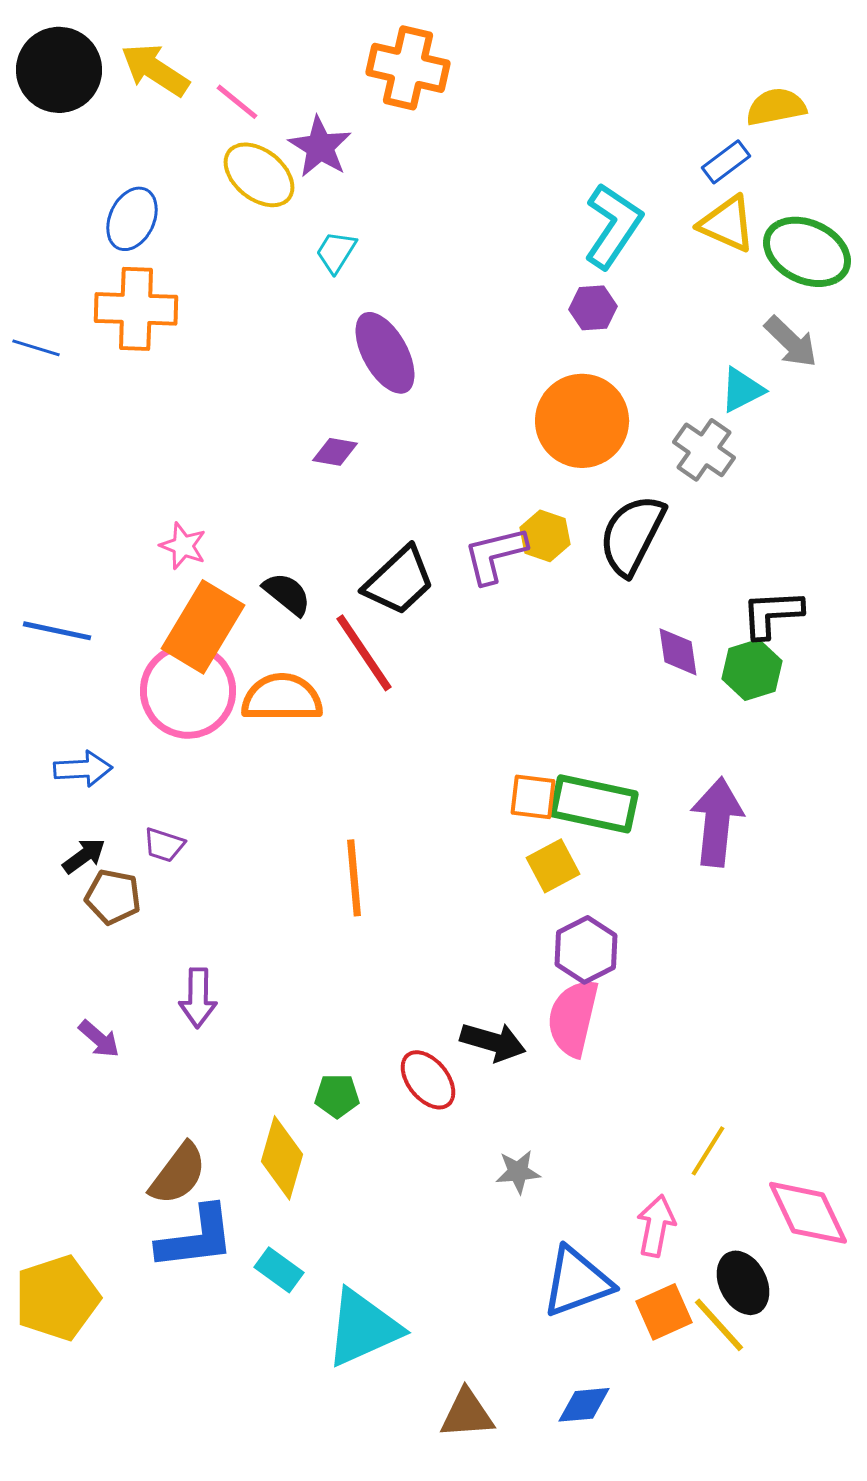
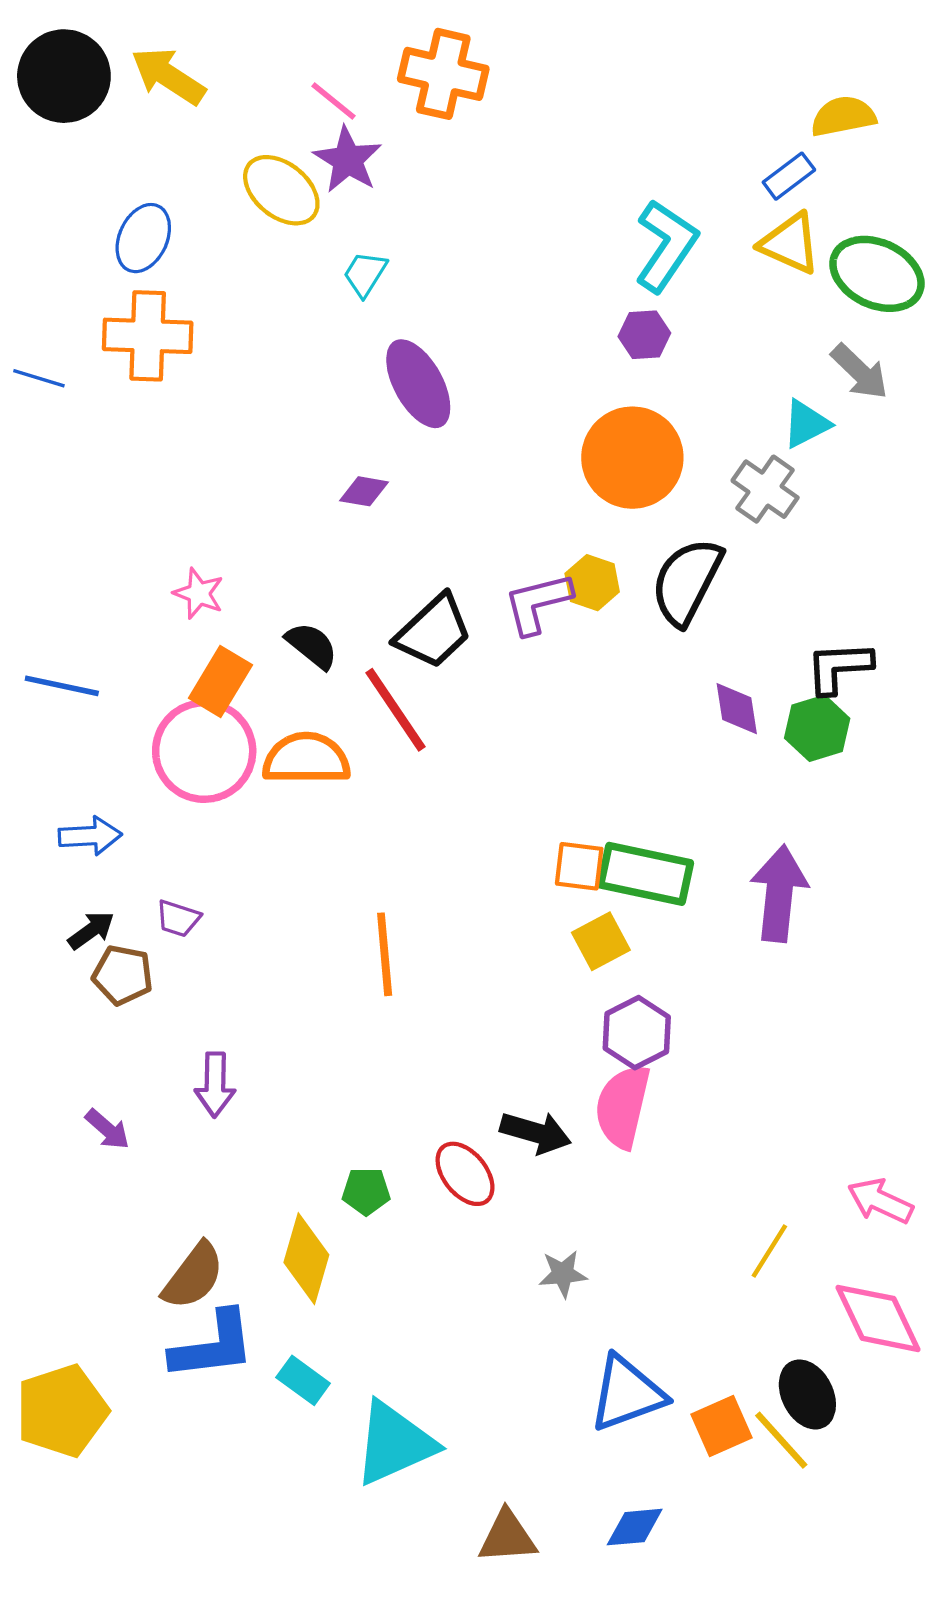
pink line: (237, 102) -> (334, 101), moved
orange rectangle: (203, 627) -> (220, 681), size x0.7
pink arrow: (656, 1226) -> (880, 1201), moved, turned -76

